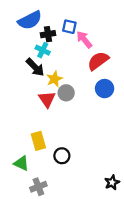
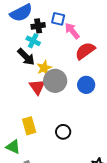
blue circle: (105, 89) -> (86, 85), moved
gray circle: (66, 93) -> (55, 81), size x1.5
black circle: (62, 156) -> (63, 132), moved

